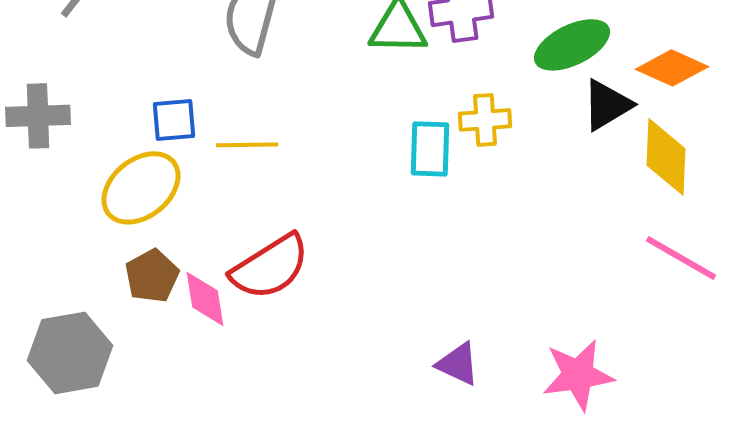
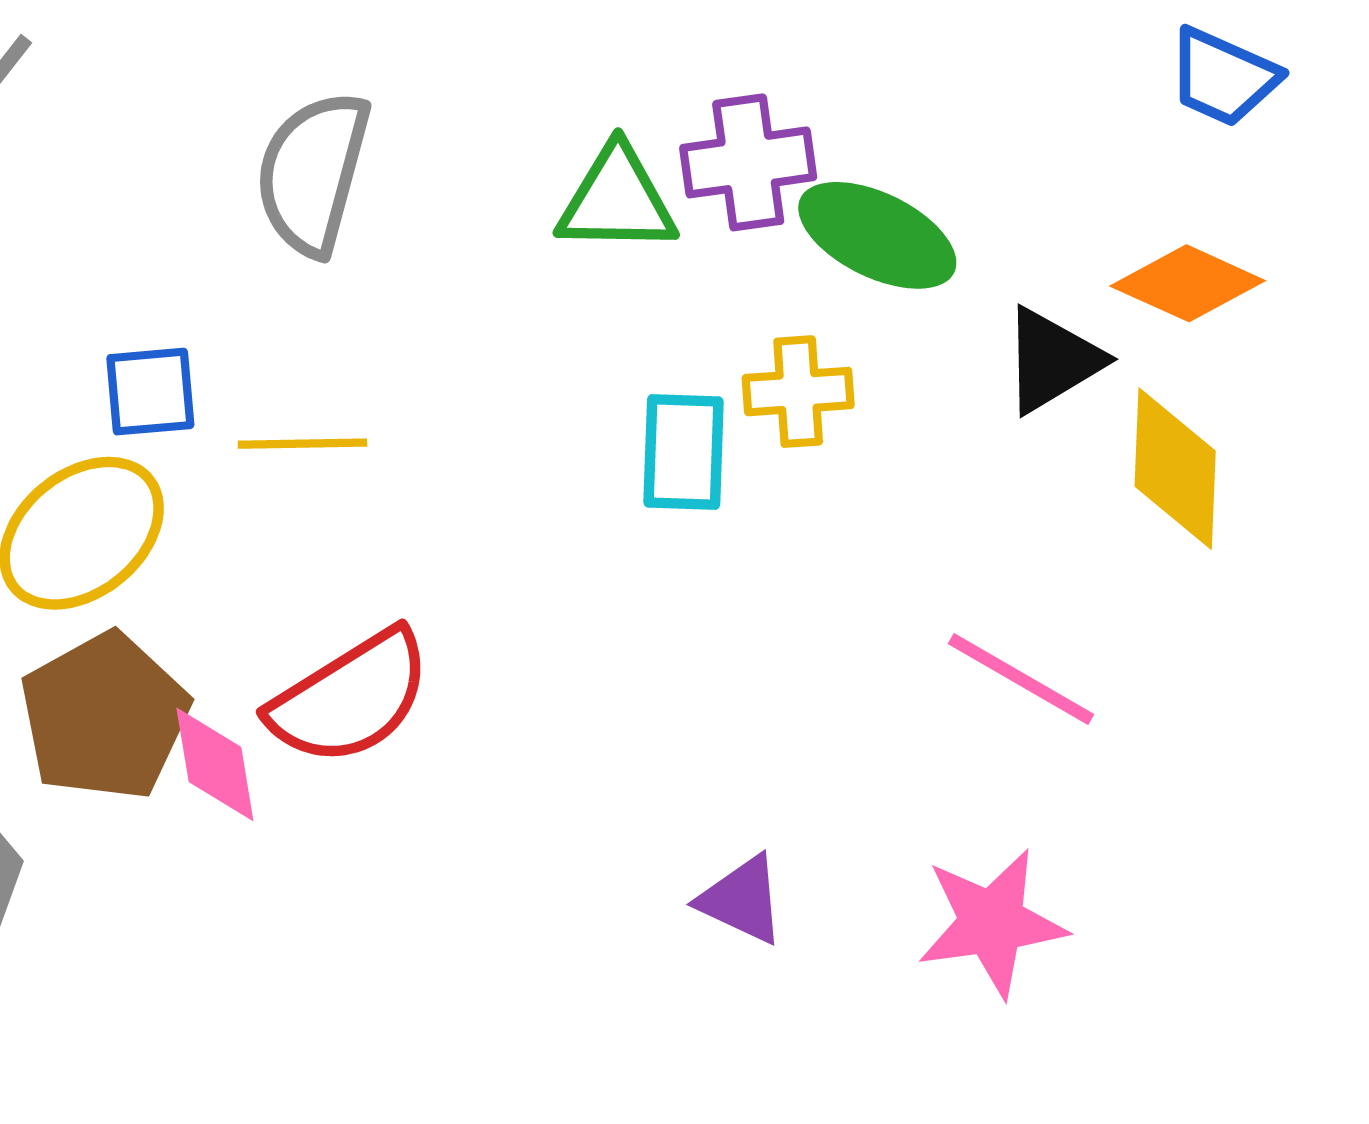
green ellipse: (572, 45) -> (877, 235), moved, turned 52
pink line: (681, 258) -> (1021, 679), moved
brown pentagon: (152, 276) -> (105, 717), size x1.5

